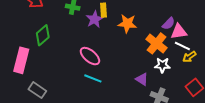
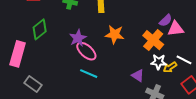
purple star: (95, 19) -> (78, 38), moved
orange star: (127, 24) -> (115, 34), moved
white line: (182, 46) -> (184, 60), moved
yellow arrow: (189, 57) -> (170, 67), moved

